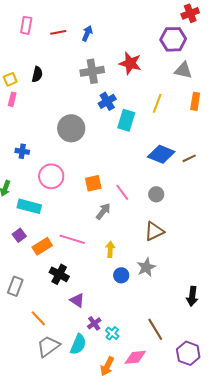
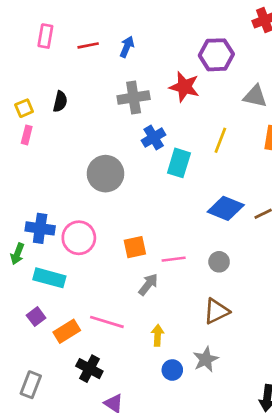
purple hexagon: (173, 39) -> (216, 55), moved
blue cross: (22, 151) -> (40, 228), moved, size x1.5
pink line: (122, 192) -> (174, 259), turned -60

